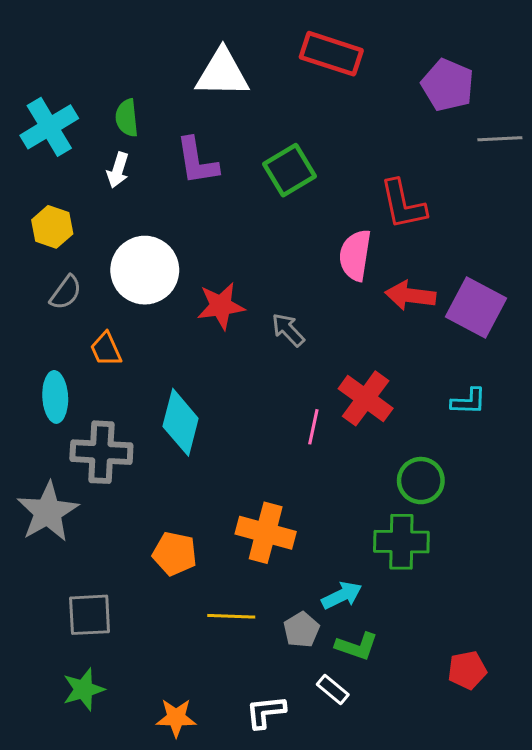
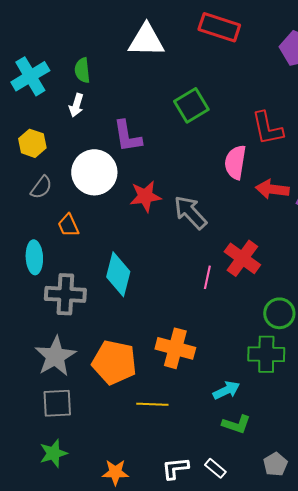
purple L-shape: (197, 161) -> (127, 136), moved
gray arrow: (288, 330) -> (190, 212), size x1.5
gray star: (48, 512) -> (55, 356), moved
orange pentagon: (175, 554) -> (114, 362), size x1.5
gray pentagon: (301, 630) -> (275, 464), moved
white rectangle: (333, 689) -> (215, 468), moved

